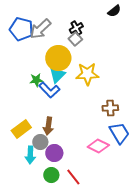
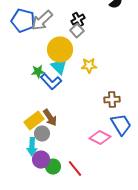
yellow star: (87, 74) -> (89, 66), size x0.7
cyan triangle: (57, 75) -> (59, 67), turned -30
brown arrow: (48, 126) -> (50, 118), turned -42
yellow rectangle: (21, 129) -> (34, 121), moved
purple circle: (54, 153) -> (41, 160), moved

